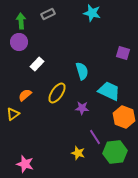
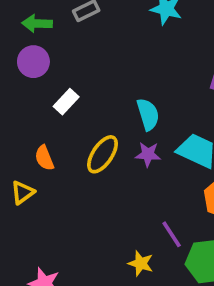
green arrow: (21, 21) -> (37, 23), turned -84
orange semicircle: (25, 95) -> (44, 158), turned -72
purple star: (82, 108) -> (148, 154), moved

